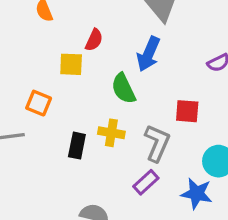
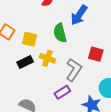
yellow square: (71, 64) -> (30, 39), moved
black rectangle: (77, 146) -> (25, 62), turned 42

